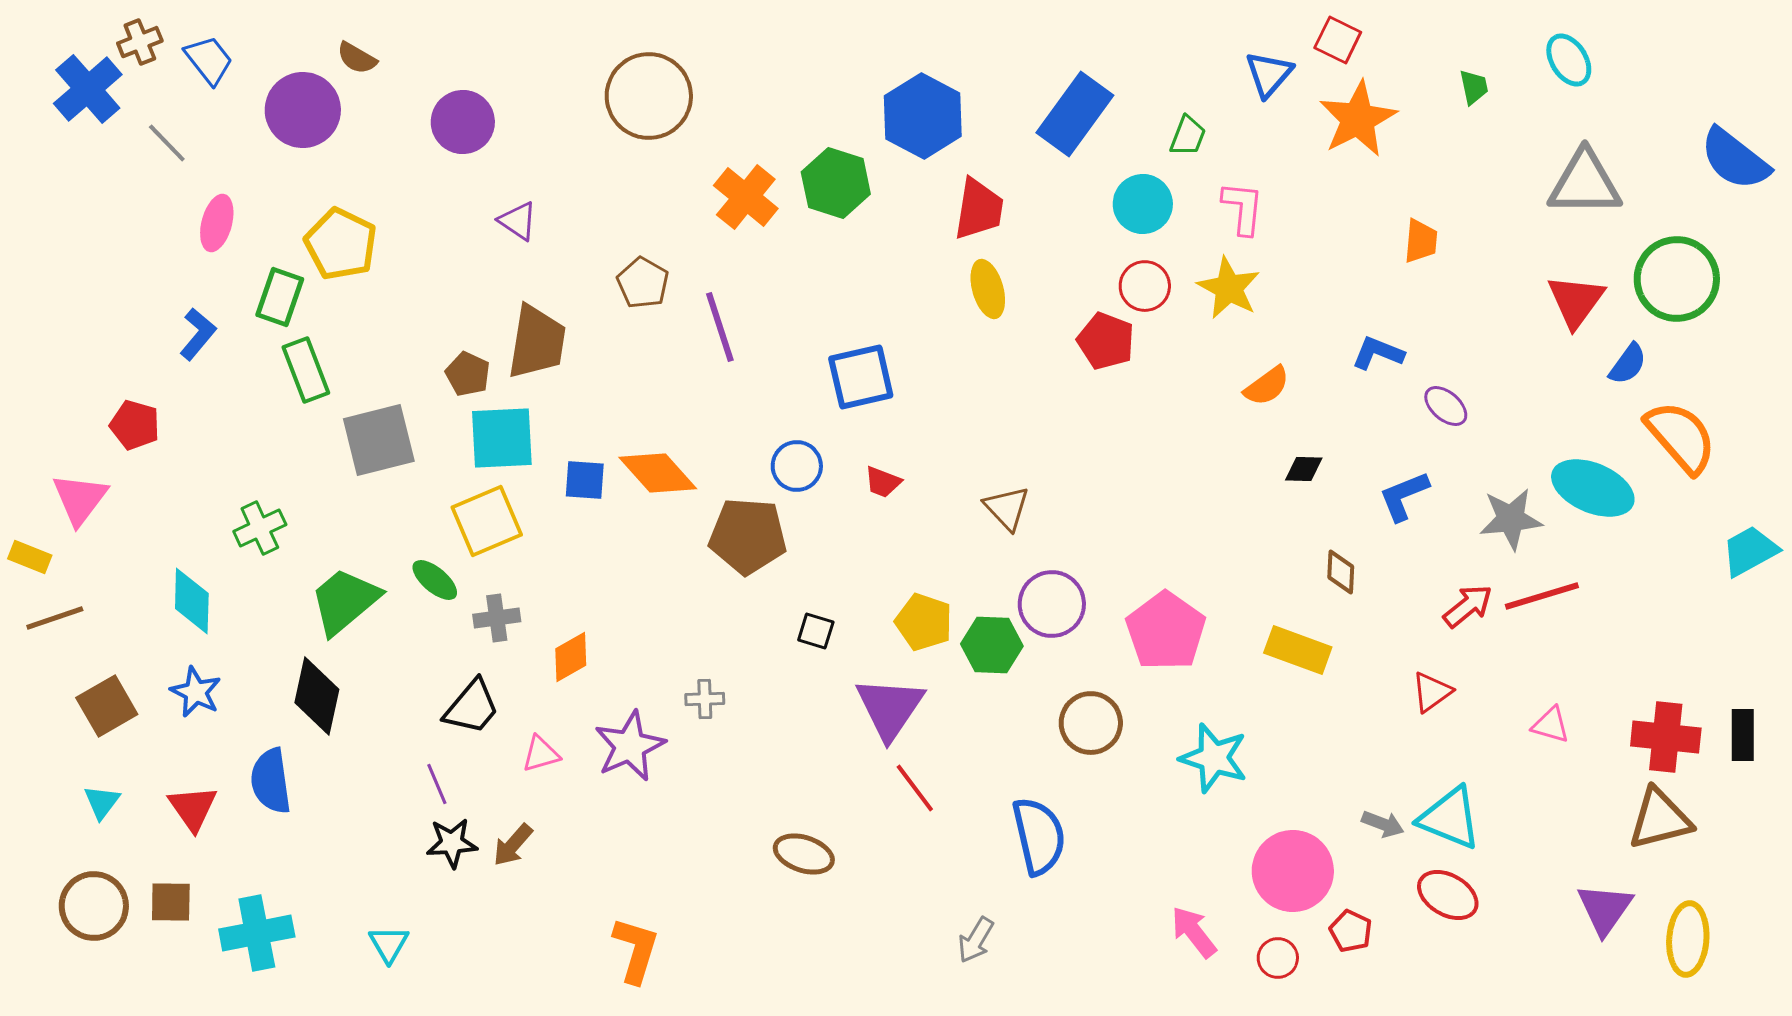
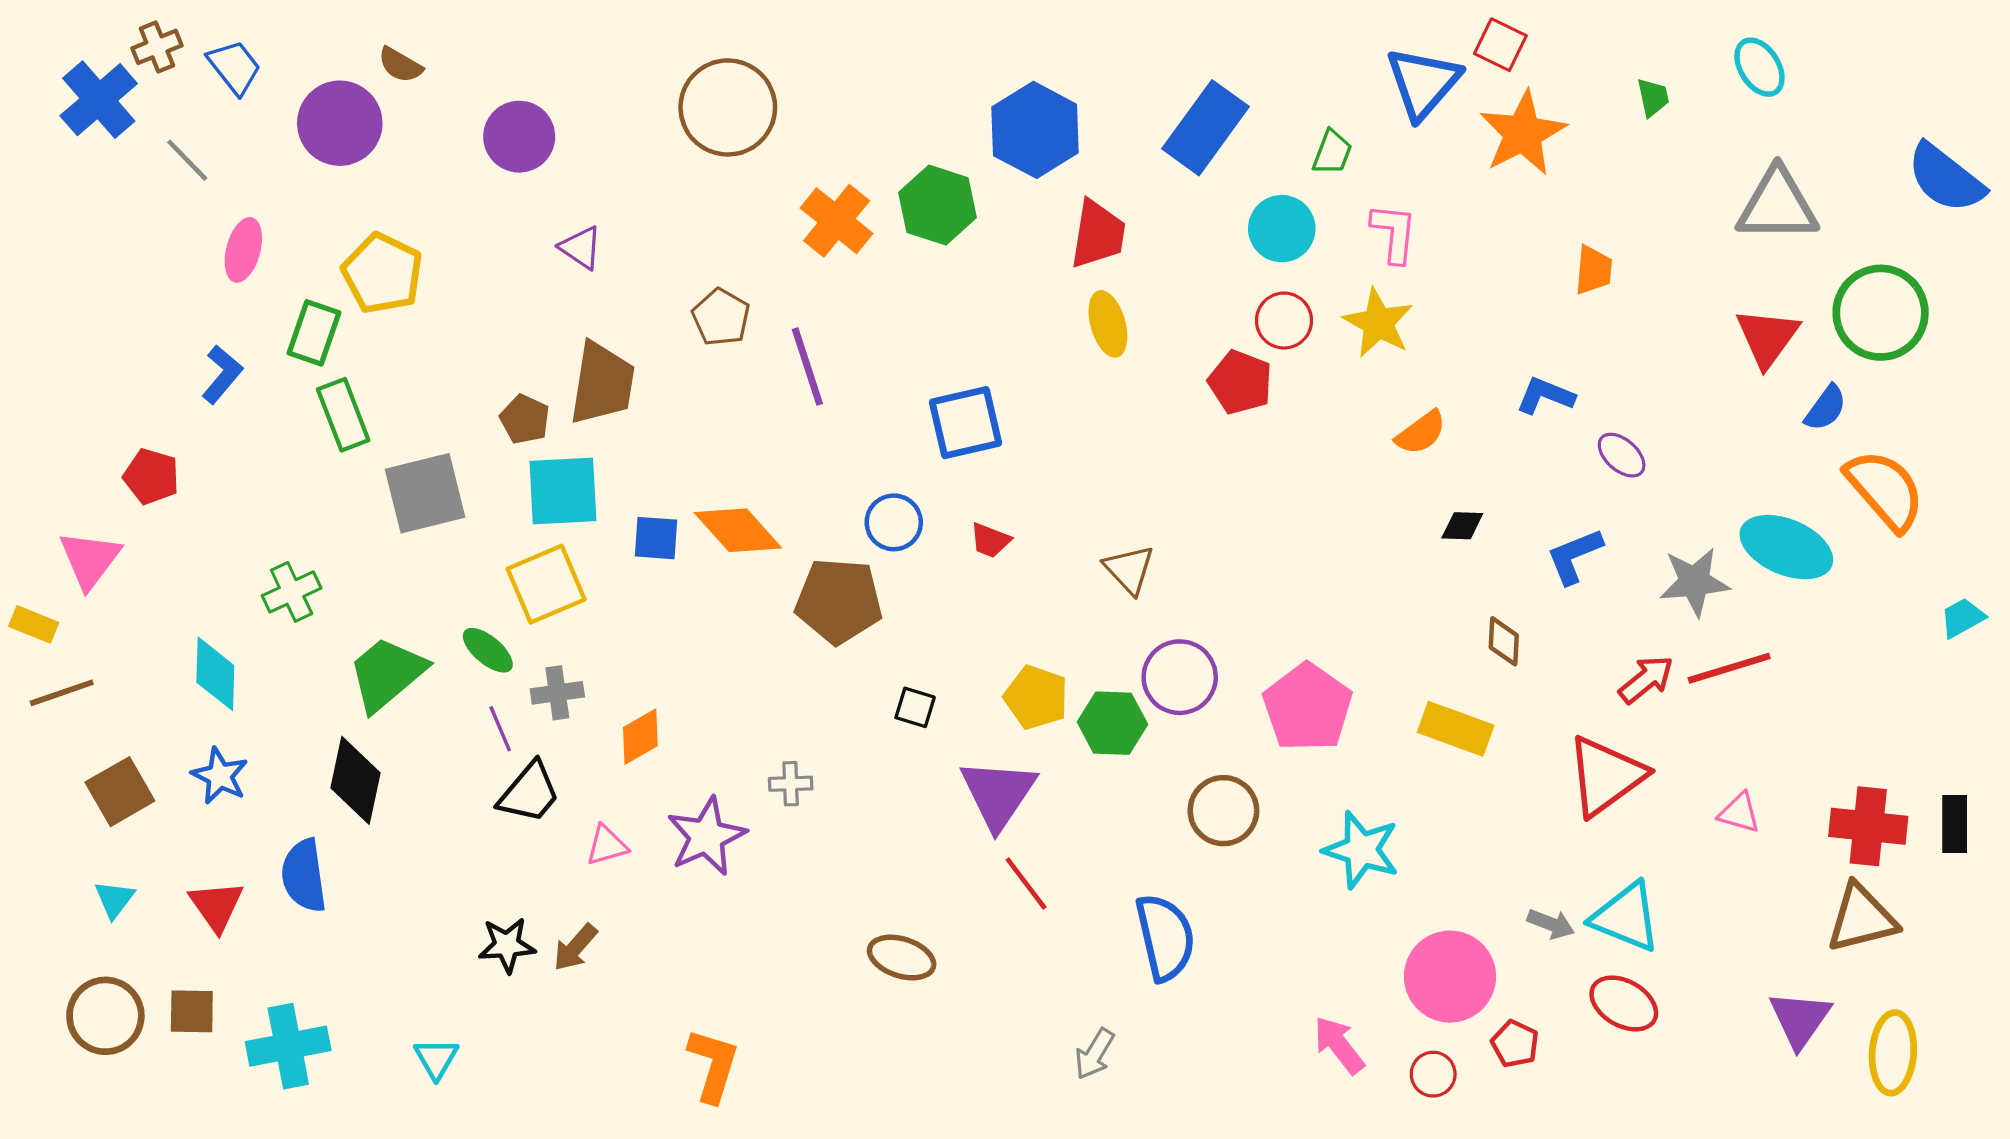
blue triangle: (1269, 74) -> (1423, 83), size x1.4
cyan trapezoid: (1750, 551) -> (1962, 618), size x0.7
red triangle: (1432, 692) -> (1606, 776), size x1.8
purple line: (437, 784) -> (500, 729), moved

